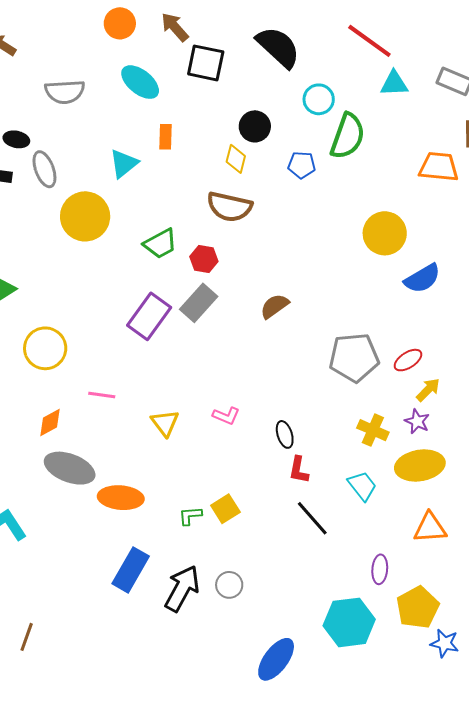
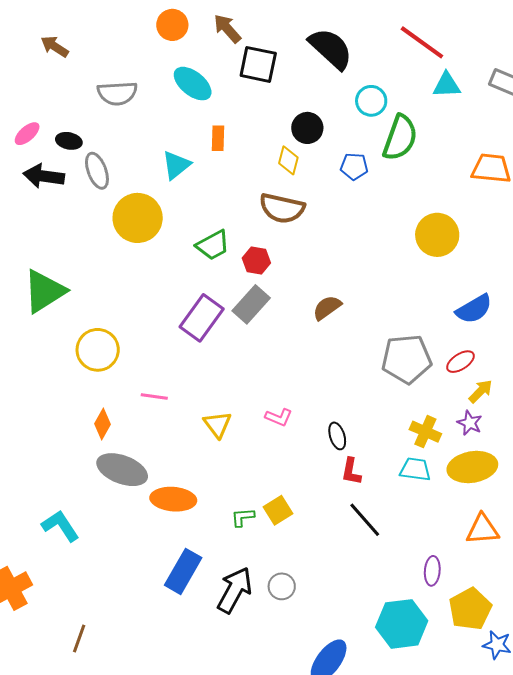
blue semicircle: (422, 278) -> (474, 309), moved
orange diamond: (50, 422) -> (102, 424), turned -32
cyan trapezoid: (362, 486) -> (415, 469), moved, turned -44

